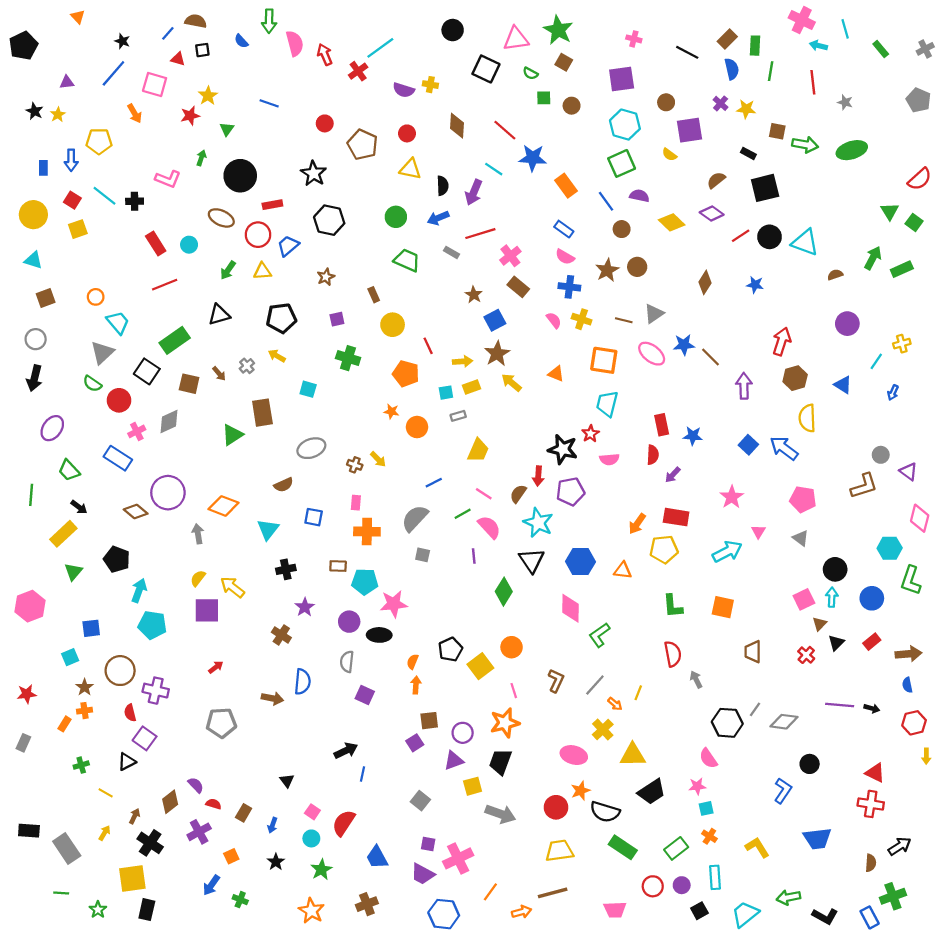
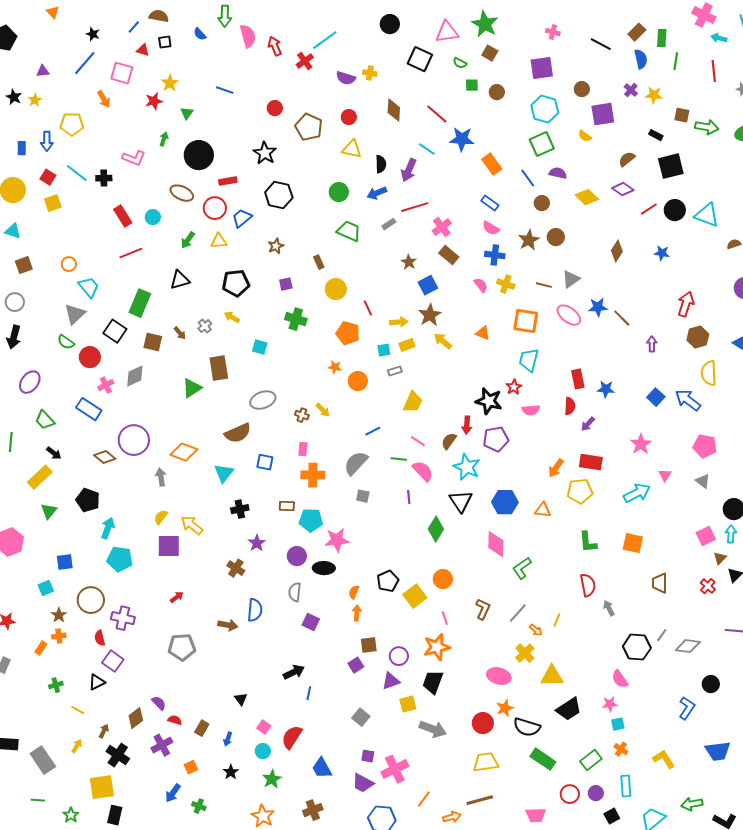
gray rectangle: (451, 252) -> (389, 224), turned -64
green rectangle: (175, 340) -> (140, 303), turned -32
purple arrow: (744, 386) -> (652, 344), size x0.7
brown semicircle: (284, 485) -> (238, 433), size x1.5
green line: (463, 514) -> (399, 459), turned 35

